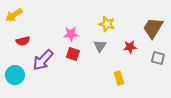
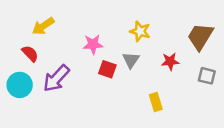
yellow arrow: (14, 15) -> (43, 26), moved
red semicircle: (23, 41) -> (30, 54), turned -120
red square: (73, 54) -> (107, 69), moved
cyan circle: (15, 75) -> (20, 85), moved

